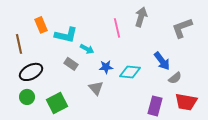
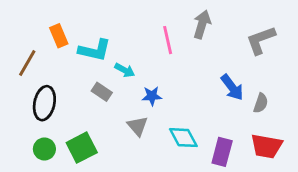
brown line: (19, 44) -> (27, 63), turned 42
black ellipse: (31, 72) -> (44, 103), turned -50
cyan diamond: (130, 72) -> (183, 138), moved, turned 55
gray semicircle: (175, 78) -> (261, 103), moved, turned -32
green circle: (27, 97) -> (44, 149), moved

